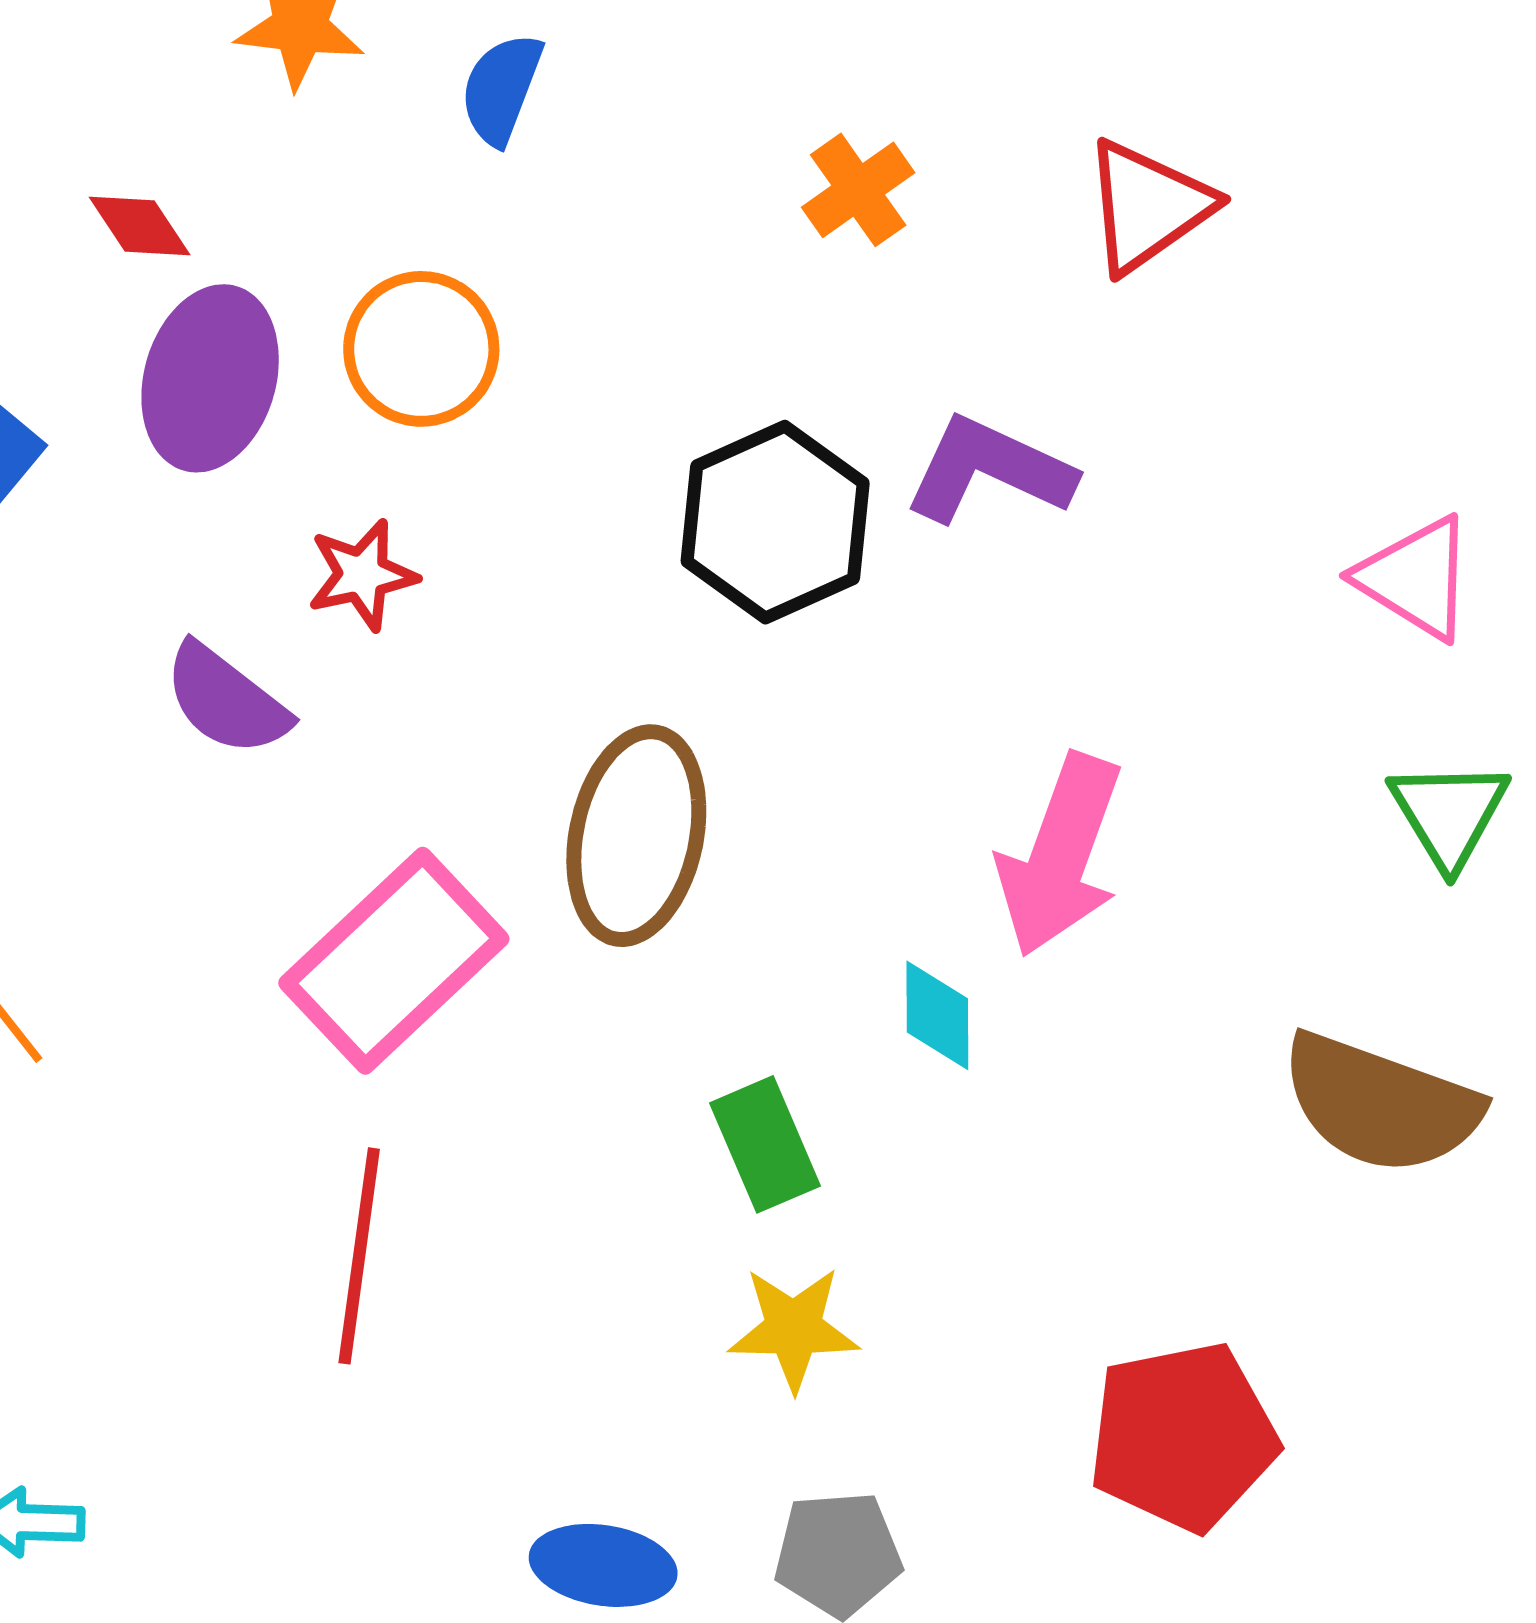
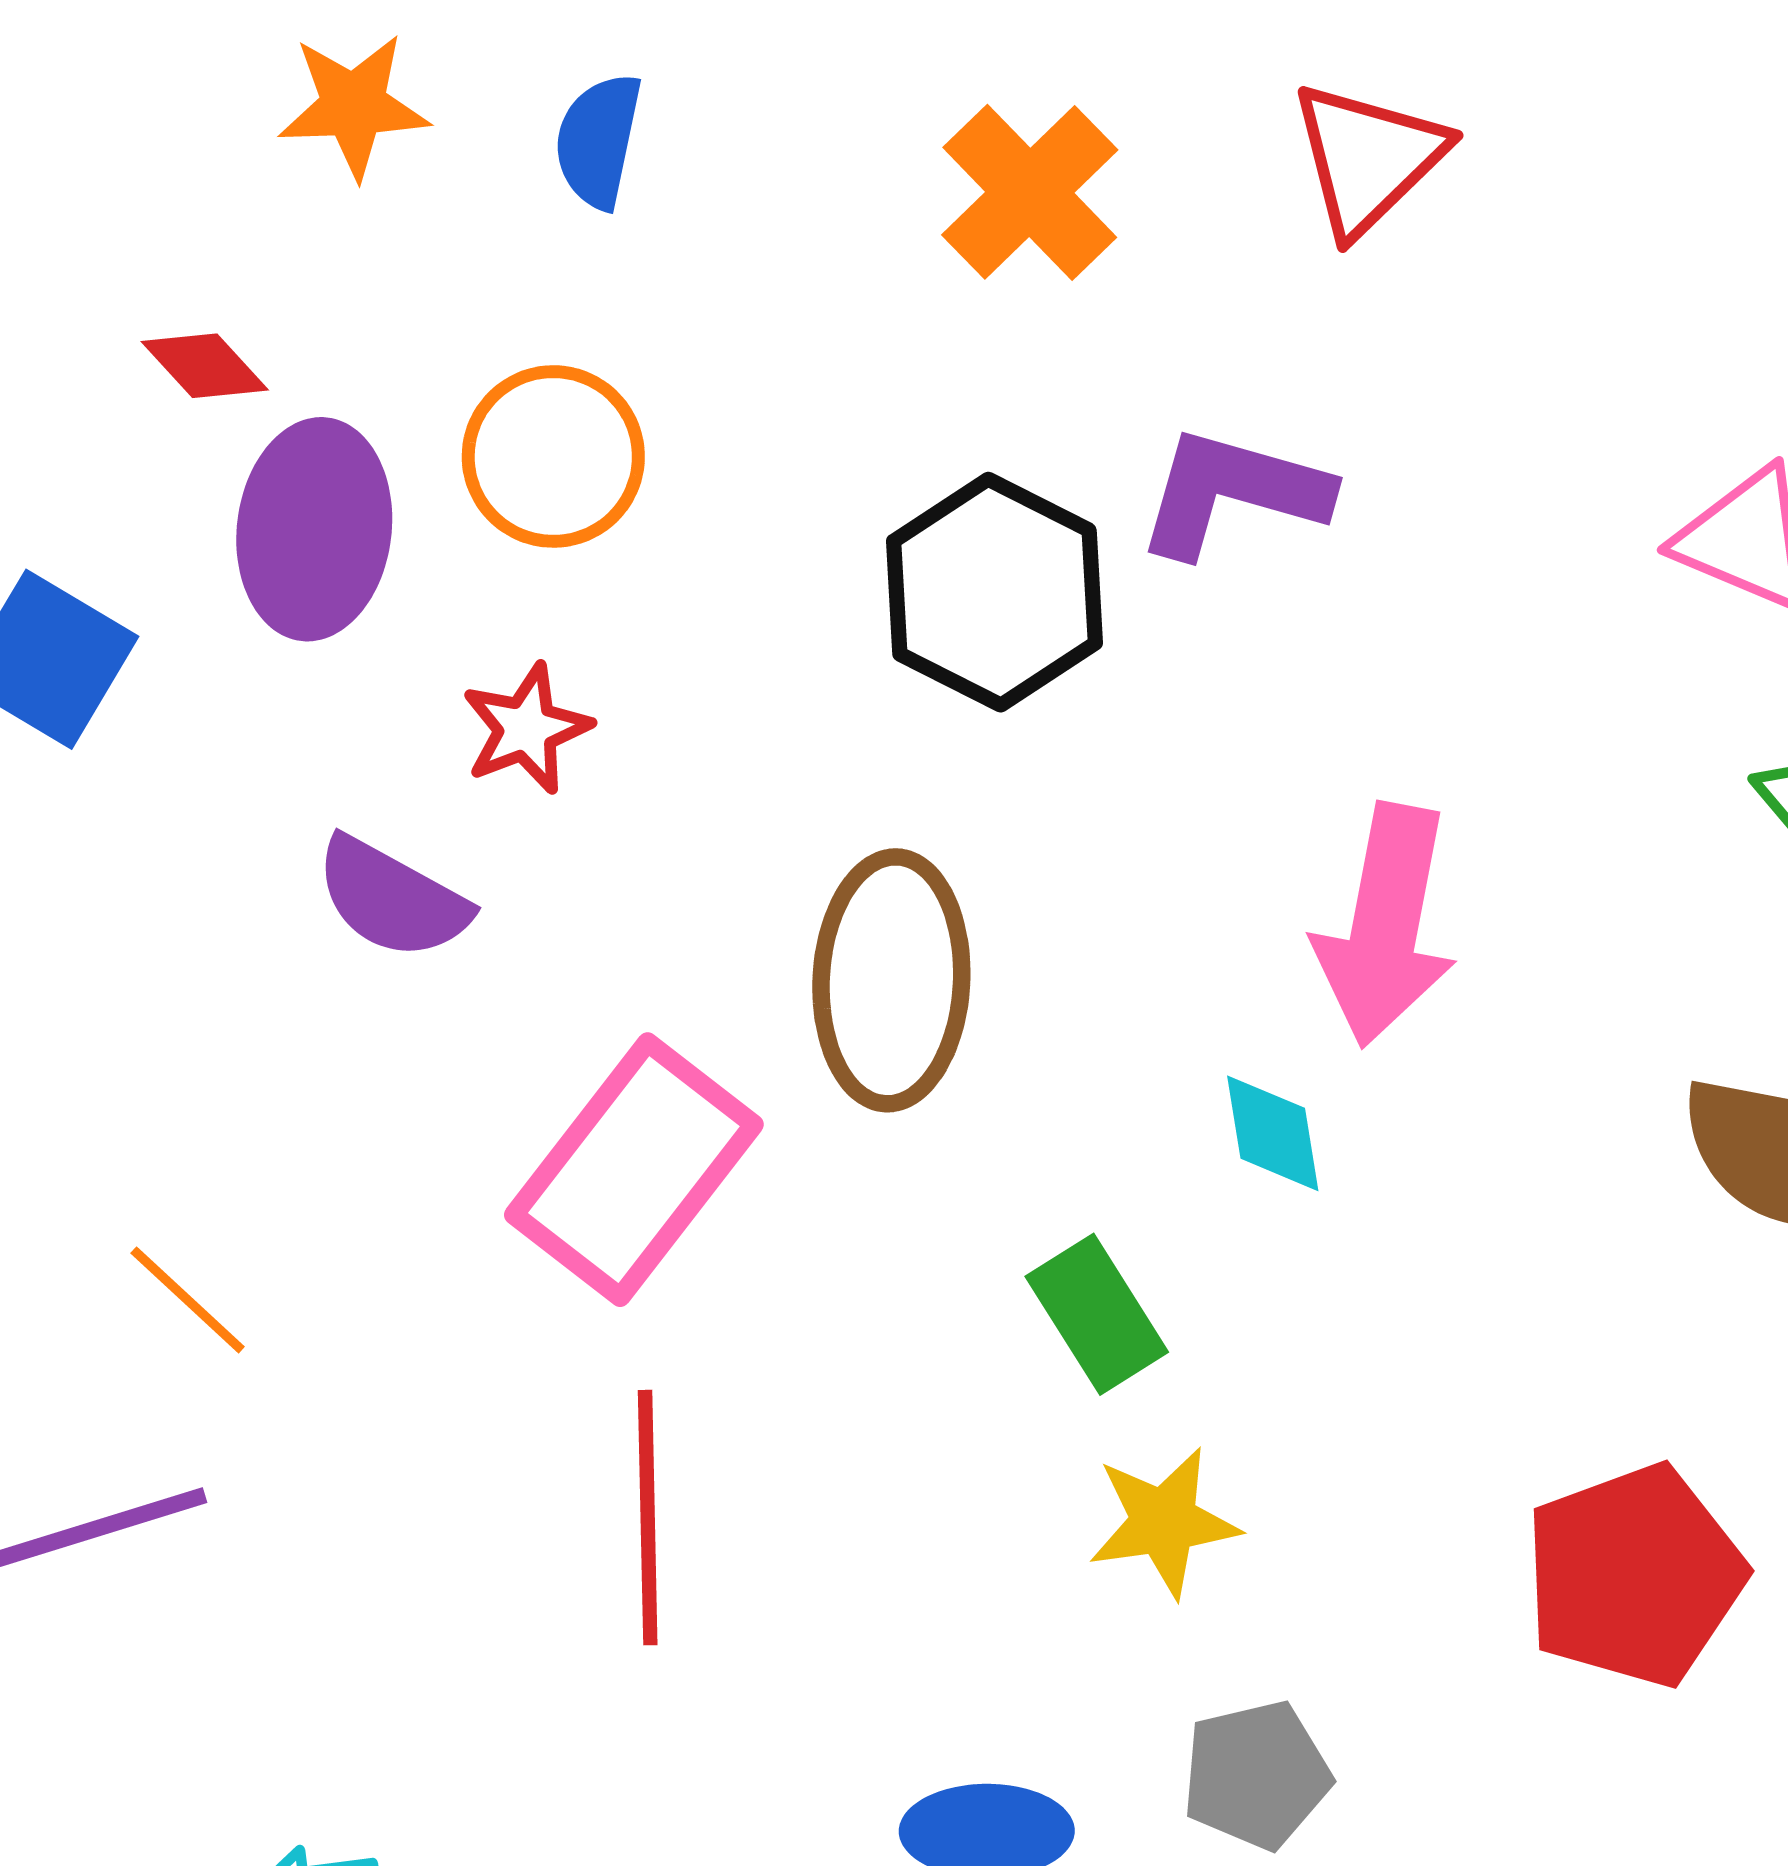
orange cross: (858, 190) -> (1030, 192), size x1.4

